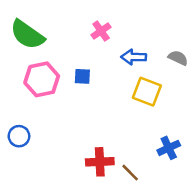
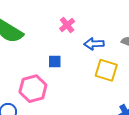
pink hexagon: (42, 79) -> (33, 89), moved

